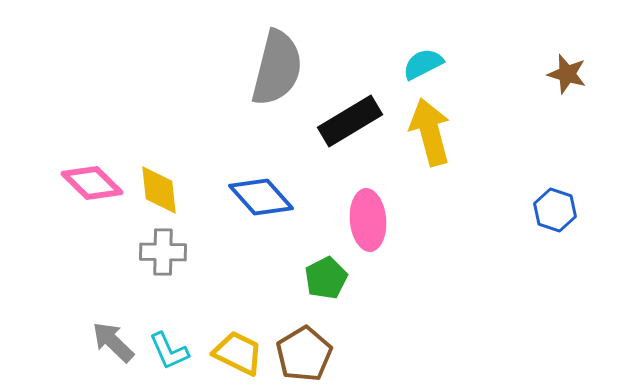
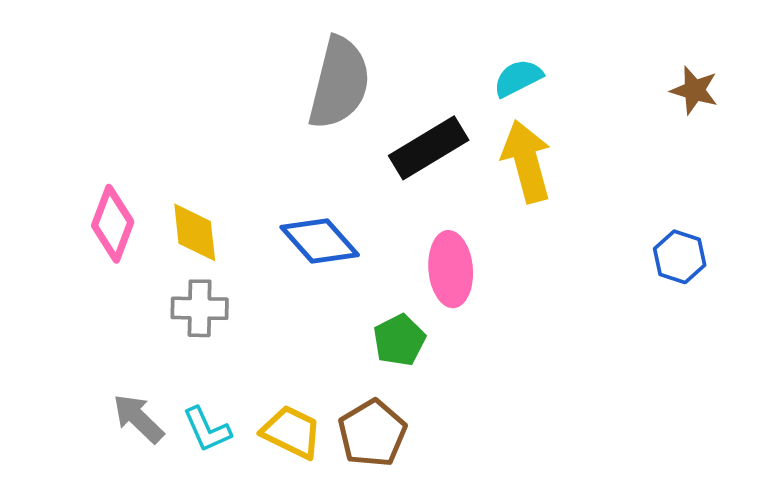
pink diamond: (92, 183) -> (113, 224), turned 66

